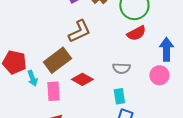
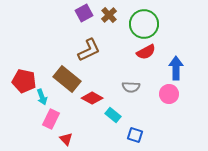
brown rectangle: (57, 60) -> (67, 79), turned 76
pink rectangle: (53, 91) -> (51, 119), moved, turned 30
cyan rectangle: (119, 96) -> (113, 115), moved, turned -42

